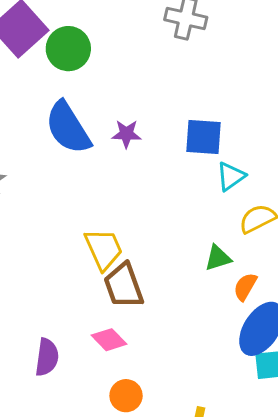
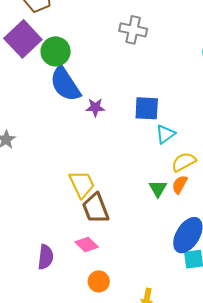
blue semicircle: (68, 128) -> (65, 84), moved
green triangle: (218, 258) -> (158, 189), turned -42
orange semicircle: (245, 287) -> (180, 185), moved

